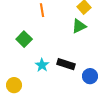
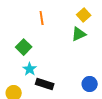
black rectangle: (66, 64) -> (45, 84), moved
cyan star: (42, 65) -> (30, 69), moved

